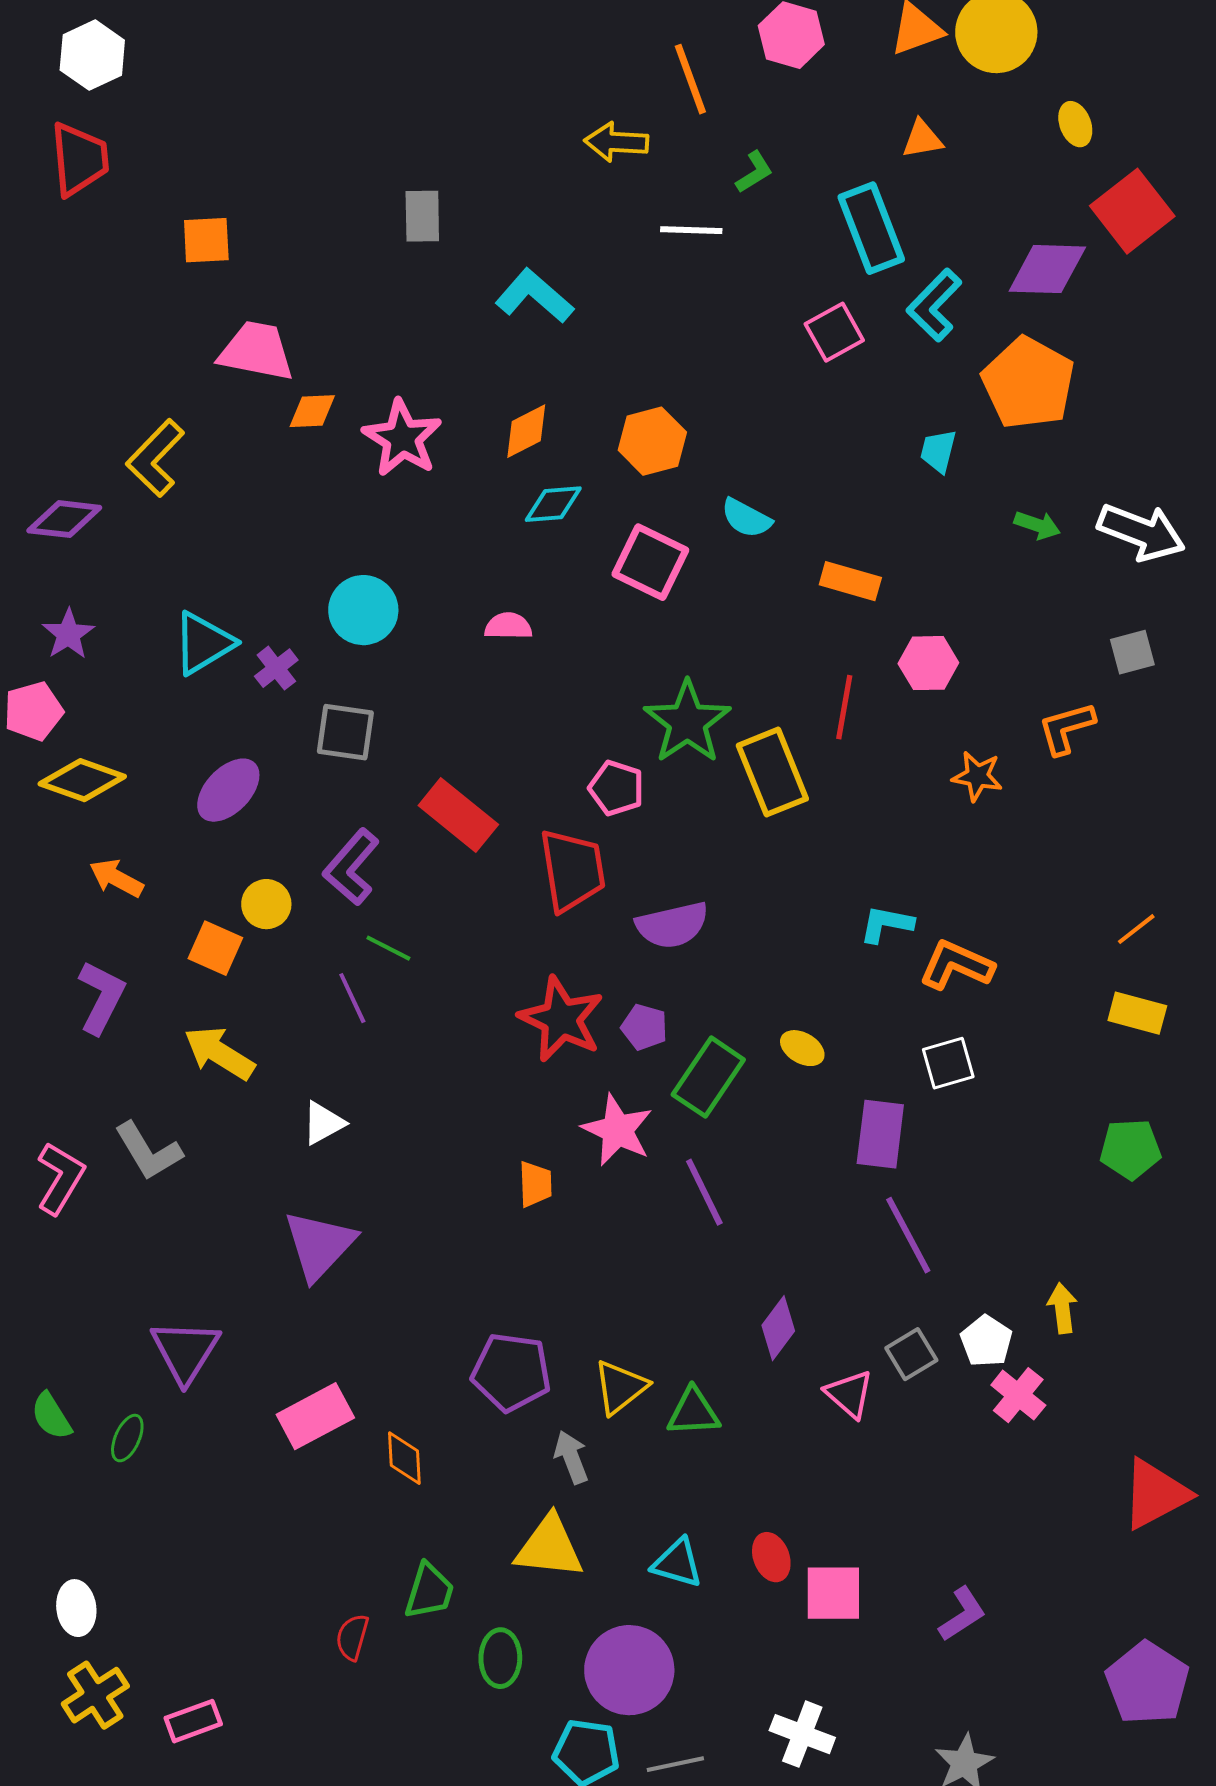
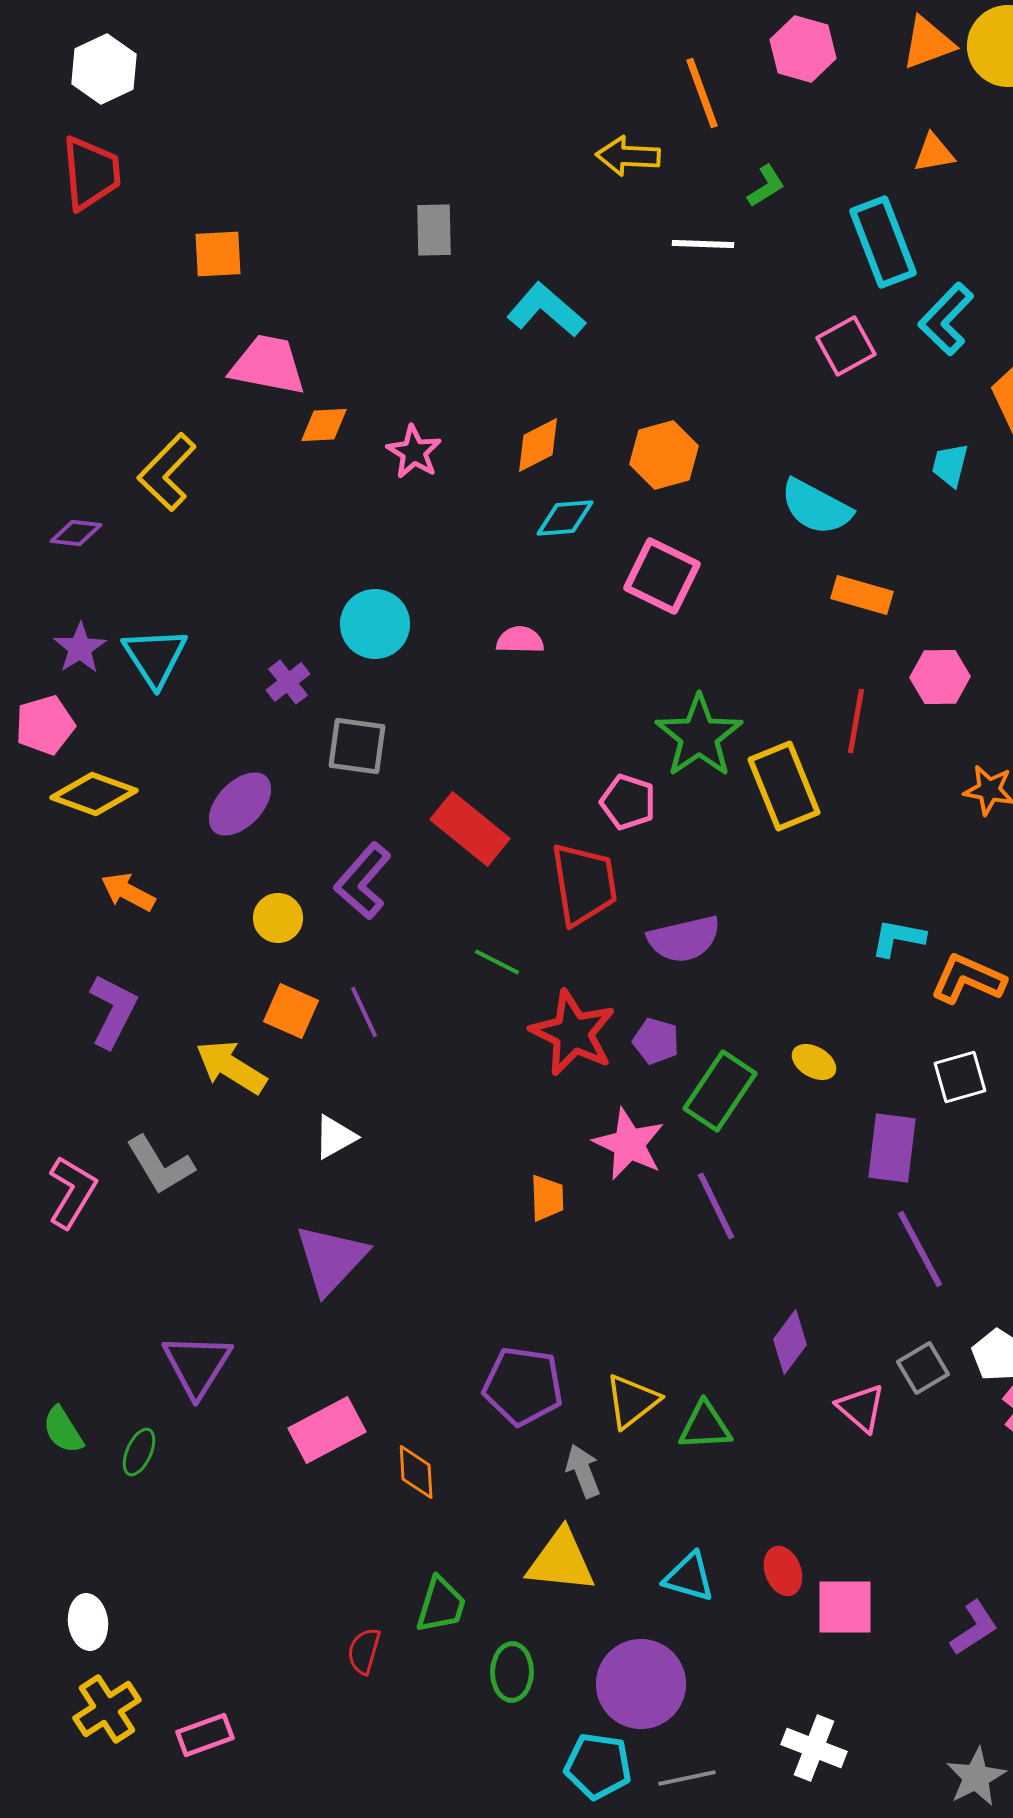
pink star: (402, 438) -> (414, 452), size x0.7
cyan semicircle: (746, 518) -> (816, 507), moved, size x1.4
purple diamond: (64, 519) -> (76, 533), size x0.7
cyan triangle: (203, 643) -> (155, 657), moved, turned -32
orange square: (215, 948) -> (291, 1011), moved
green line: (388, 948) -> (497, 962), moved

